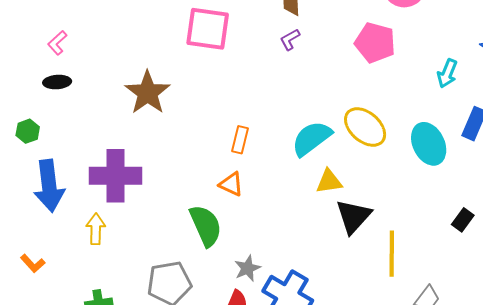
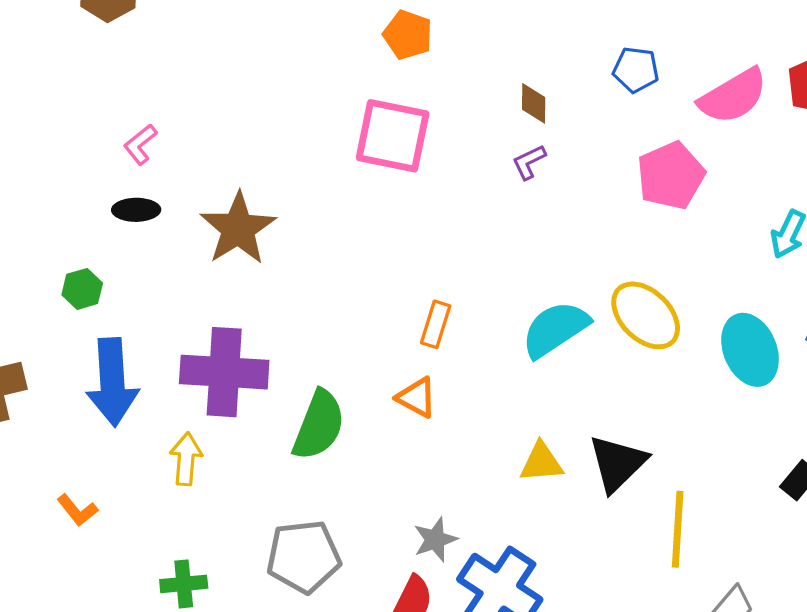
pink pentagon: (375, 43) -> (671, 176), turned 30
brown star: (147, 93) -> (238, 229), moved
yellow triangle: (329, 181) -> (541, 462), moved
green semicircle: (206, 226) -> (319, 425), moved, turned 42

